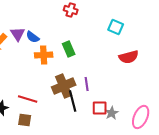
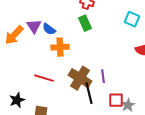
green rectangle: (69, 49) -> (85, 23), moved
brown cross: (64, 86) -> (80, 78), turned -35
red line: (28, 99) -> (44, 78), moved

